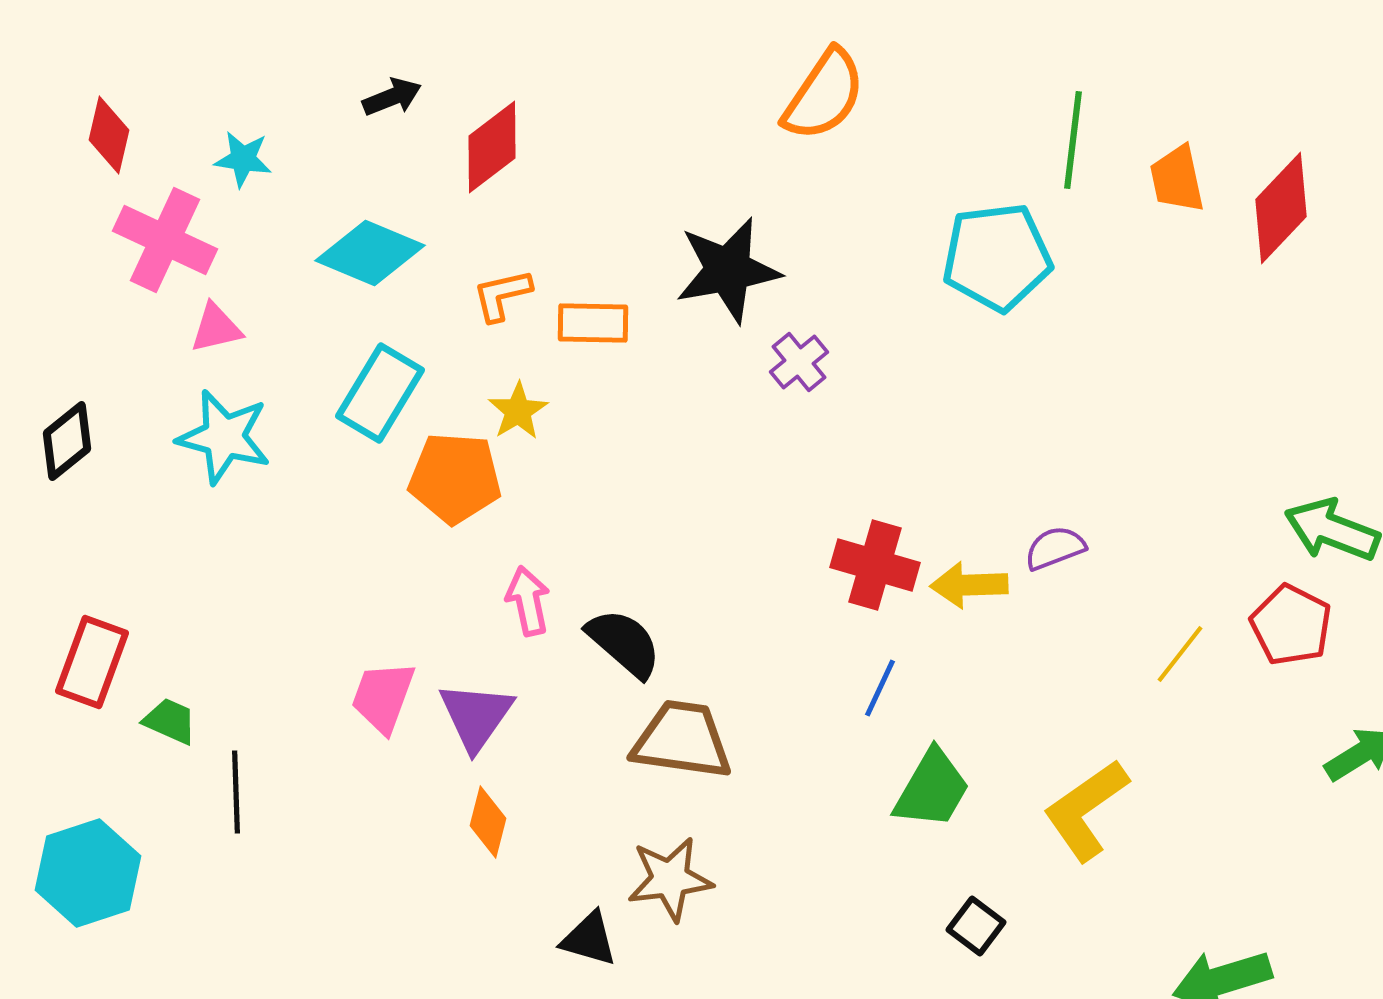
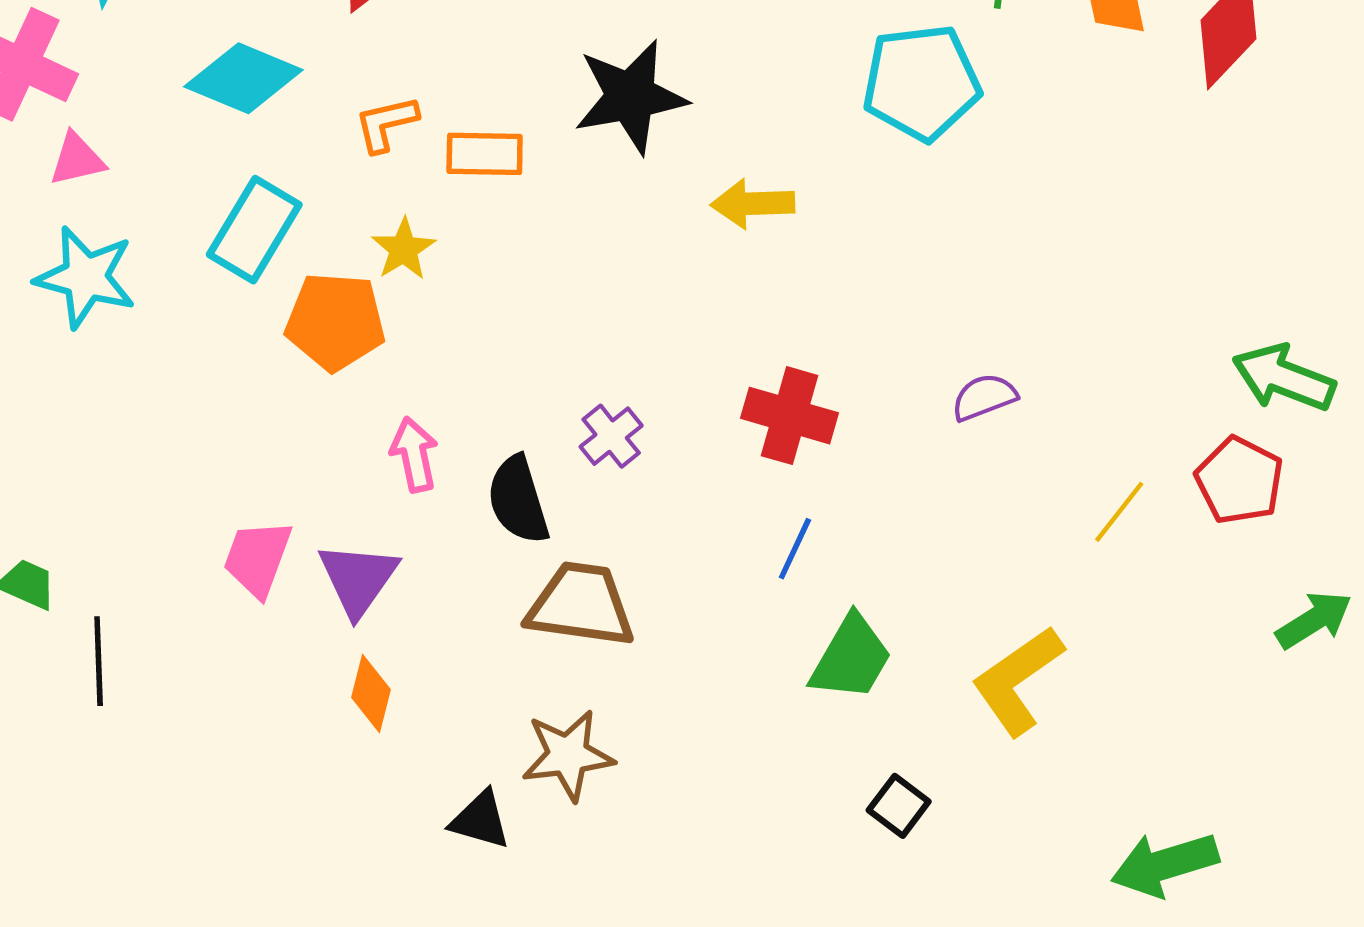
purple cross: (799, 362) -> (611, 436), moved
yellow arrow: (969, 585) -> (753, 204), moved
black semicircle: (624, 643) -> (518, 500), turned -148

